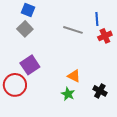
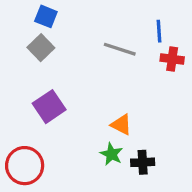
red cross: (105, 36) -> (172, 59), turned 32
red circle: (15, 85) -> (25, 166), moved
black cross: (100, 91) -> (143, 162), moved, turned -32

